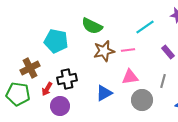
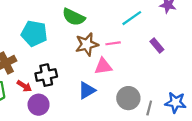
pink triangle: (130, 77) -> (103, 66), moved
gray line: (163, 81) -> (149, 108), moved
red arrow: (47, 89) -> (24, 86), turned -88

